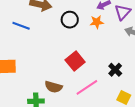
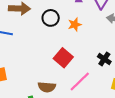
orange star: (97, 22) -> (75, 25), moved

